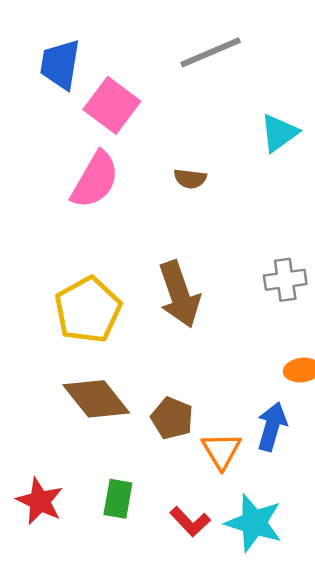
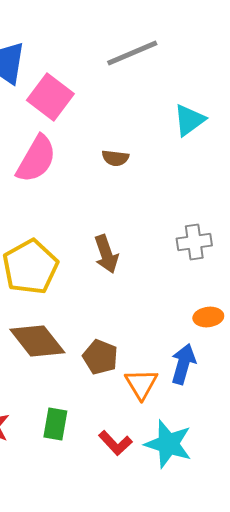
brown arrow: (179, 294) -> (106, 254), size x0.7

